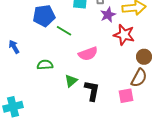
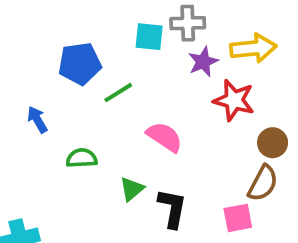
green line: (64, 31) -> (118, 93), turned -63
blue arrow: (14, 47) -> (37, 120), moved
pink semicircle: (88, 54) -> (165, 137), turned -126

